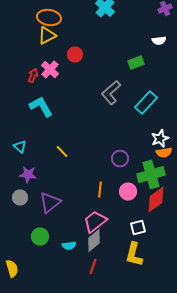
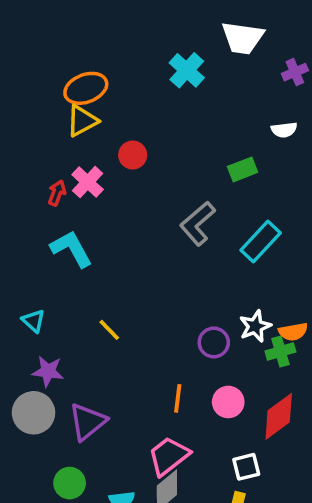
orange ellipse: (49, 18) -> (86, 88), turned -30
white star: (160, 138) -> (255, 326), moved
green cross: (151, 174) -> (280, 351), moved, size x0.6
gray circle: (20, 198) -> (34, 413), size x1.5

